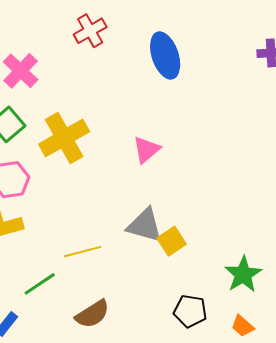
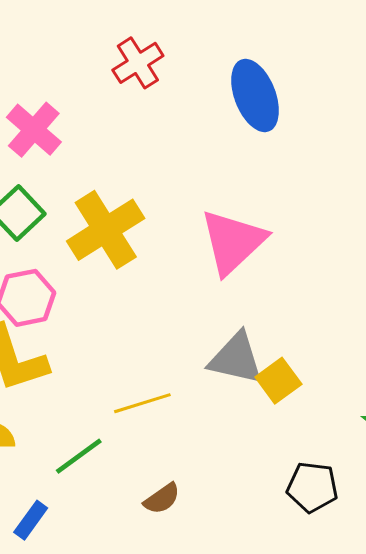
pink triangle: (146, 150) -> (233, 242), size x1.6
brown semicircle: (92, 314) -> (162, 499), size x0.7

